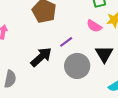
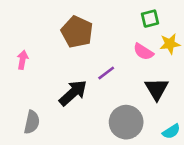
gray circle: (77, 66) -> (126, 122), moved

